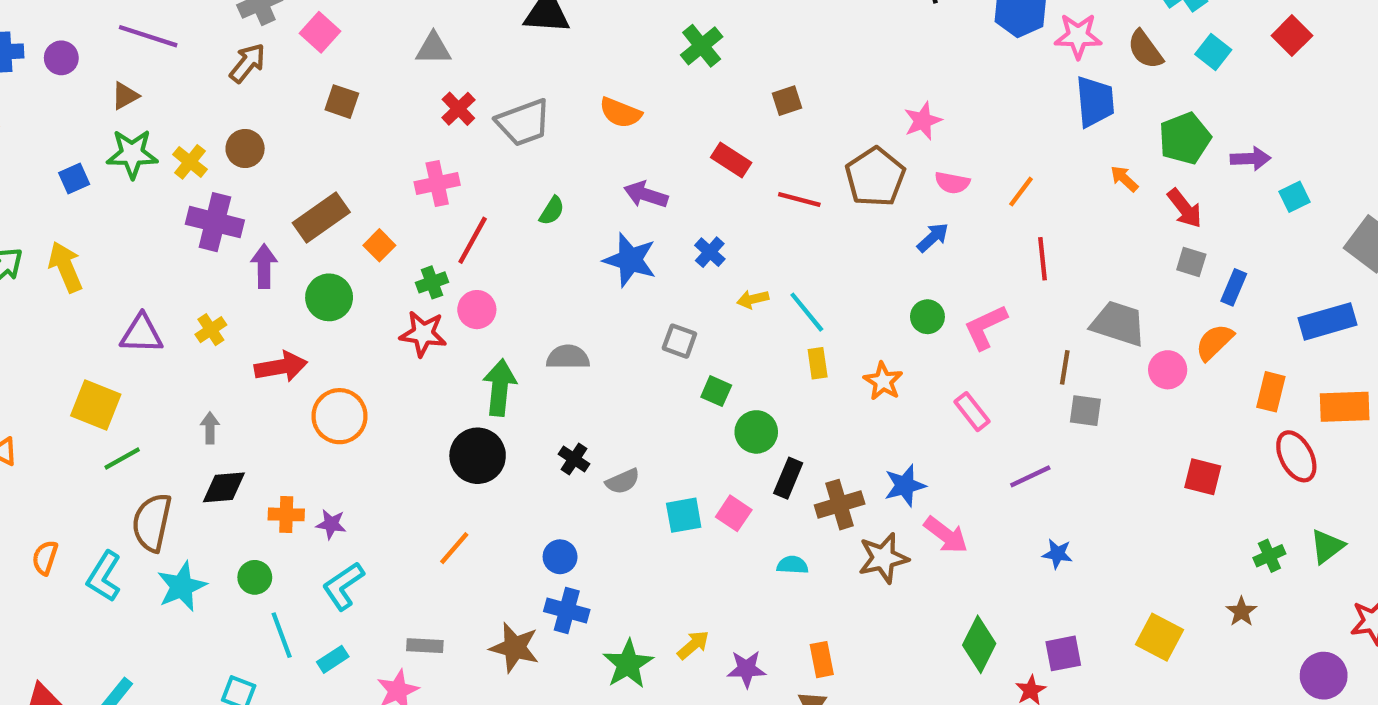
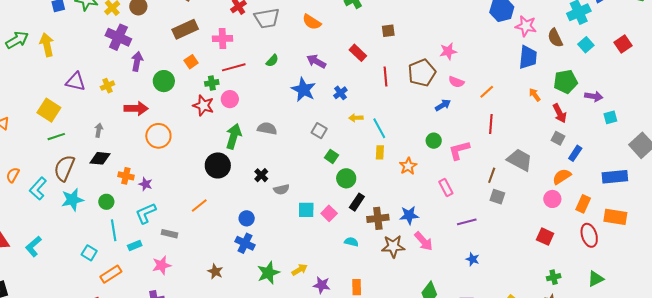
red line: (799, 200) -> (386, 77), turned 60
brown rectangle: (321, 218) -> (185, 29), moved
red line: (473, 240) -> (234, 67), turned 35
pink circle: (1168, 370) -> (552, 199), moved
green cross: (1269, 556) -> (554, 277), moved
gray rectangle: (425, 646) -> (170, 234), moved
brown star: (515, 648) -> (215, 272), moved, size x0.7

